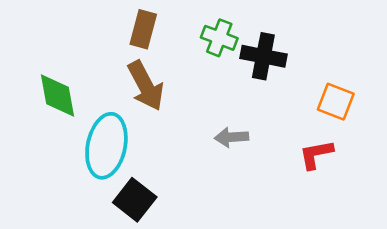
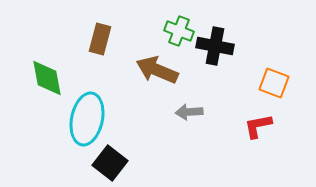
brown rectangle: (143, 29) -> (100, 39), moved
brown arrow: (146, 86) -> (157, 70), moved, turned 141

